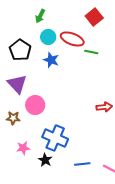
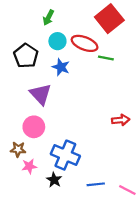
red square: (94, 17) -> (109, 19), size x1.4
purple triangle: (17, 84) -> (41, 94), moved
pink circle: (35, 105) -> (34, 127), moved
brown star: (13, 118) -> (18, 149), moved

